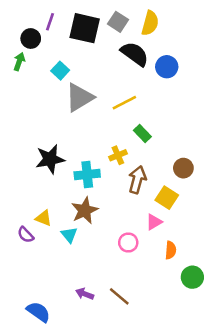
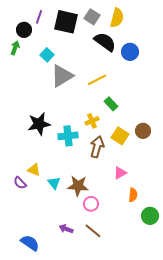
brown arrow: (137, 180) -> (97, 147), moved
yellow square: (167, 198) -> (120, 136), moved
brown star: (85, 210) -> (78, 186), moved, turned 30
pink circle: (128, 243) -> (91, 204), moved

